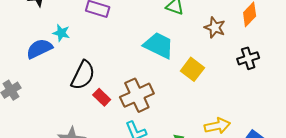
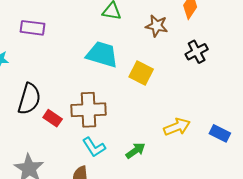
brown cross: (137, 95) -> (89, 110), turned 32

